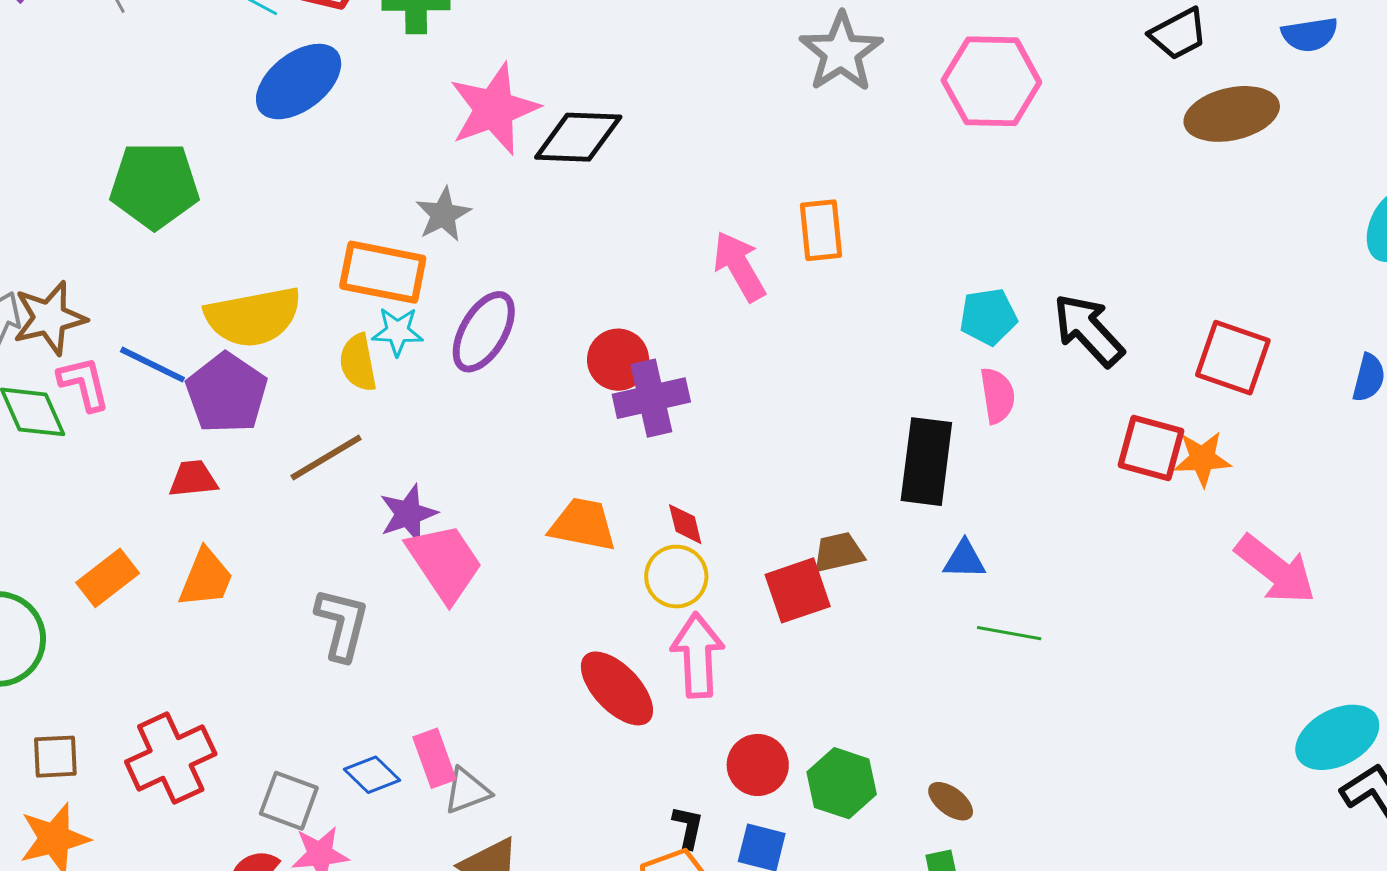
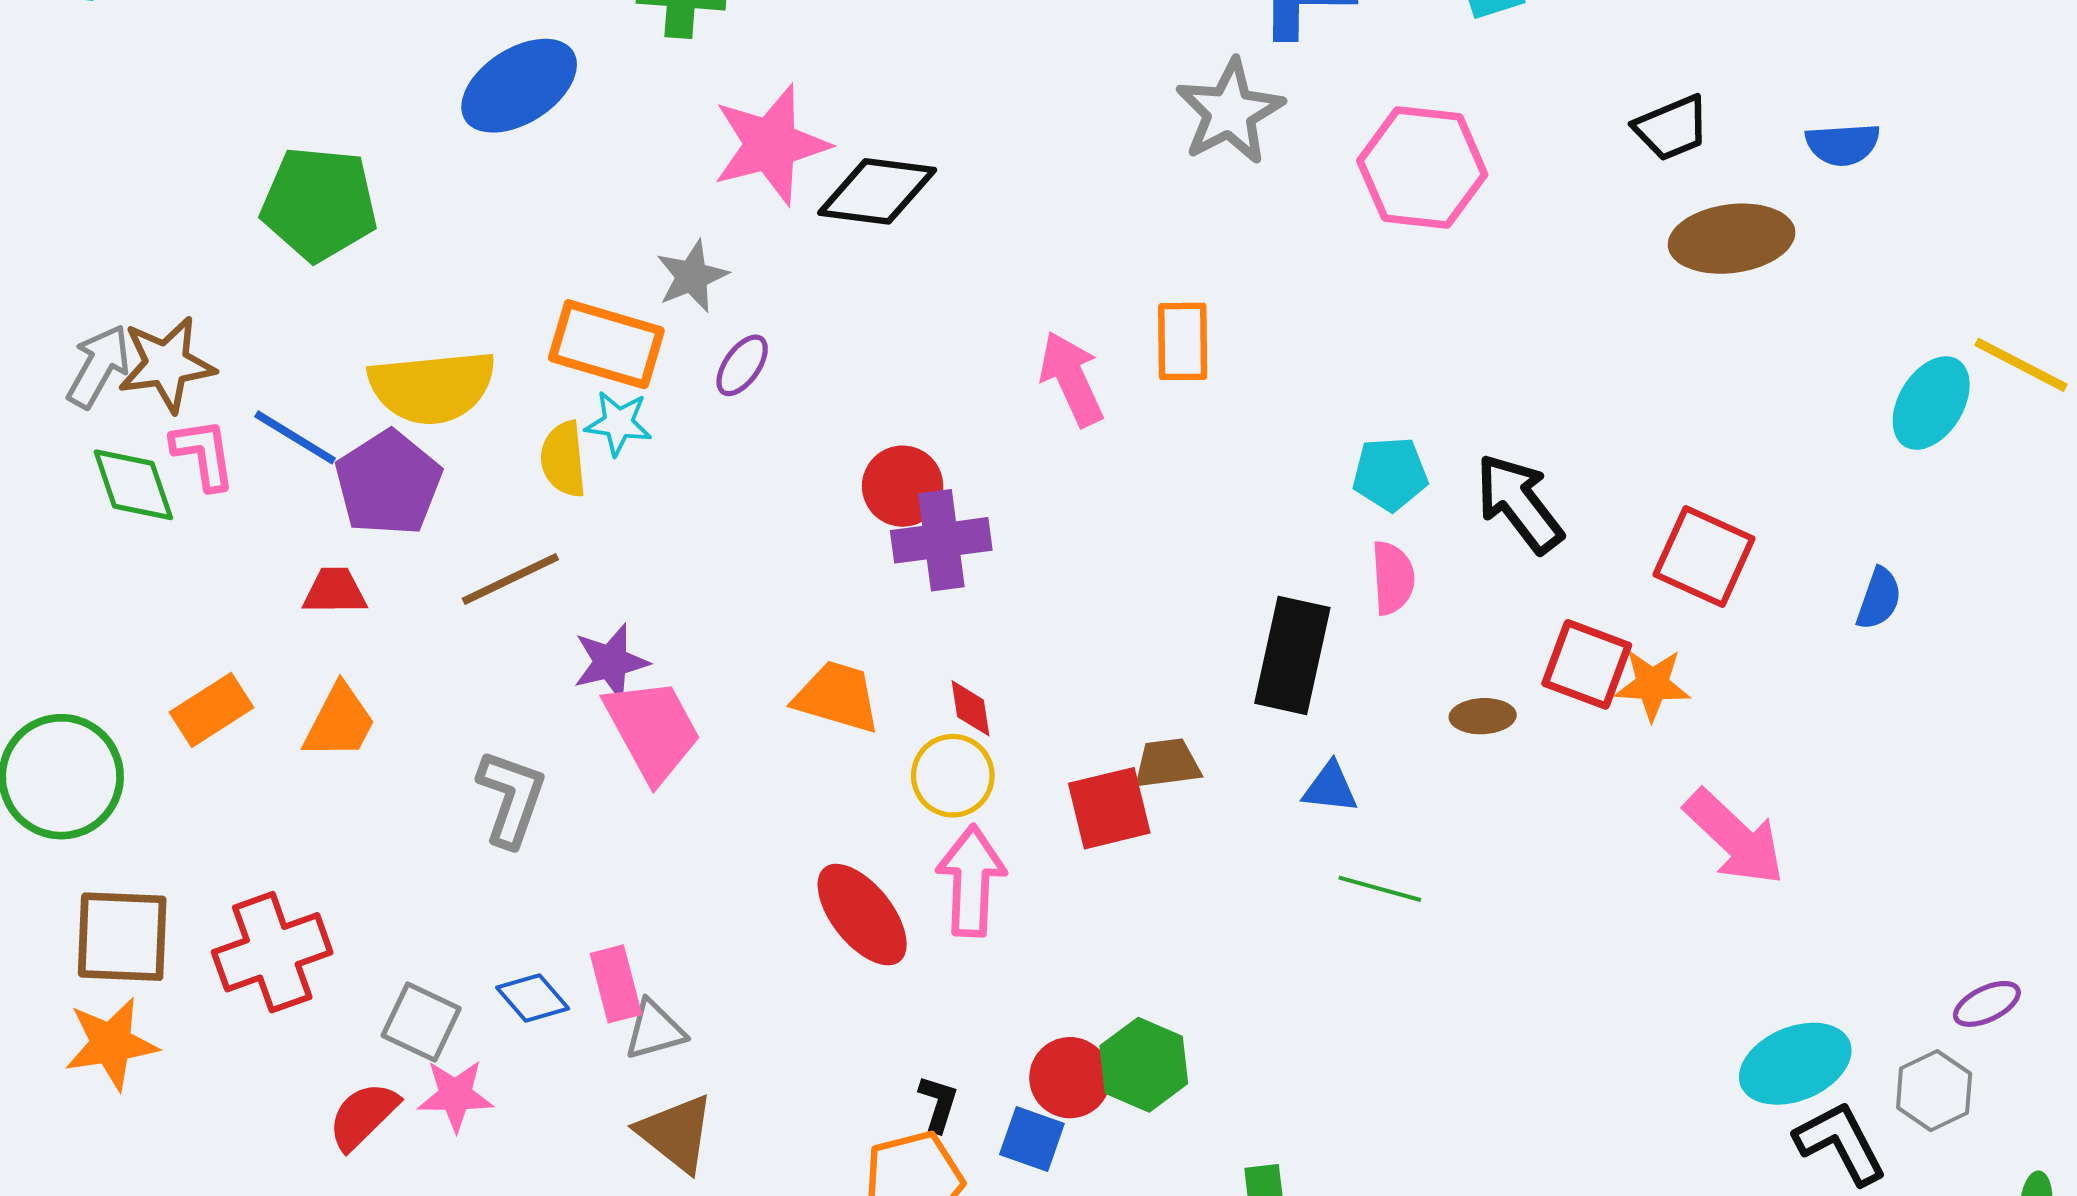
purple ellipse: (484, 332) -> (742, 365), moved, size x0.6
brown square: (55, 757) -> (122, 937), size x1.6
red circle: (758, 765) -> (1070, 1078), moved
brown ellipse: (951, 801) -> (1483, 716), moved, turned -45

